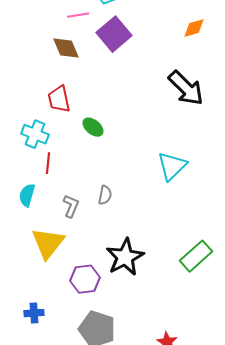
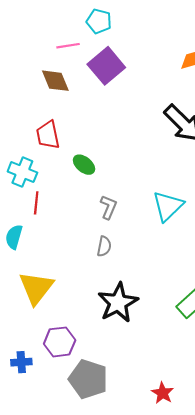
gray semicircle: (105, 195) -> (104, 246), moved
gray L-shape: (71, 206) -> (108, 207), moved
purple hexagon: (85, 279) -> (60, 342), moved

